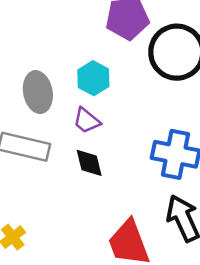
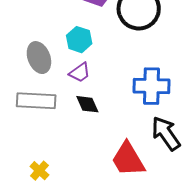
purple trapezoid: (87, 121) -> (80, 73), turned -65

